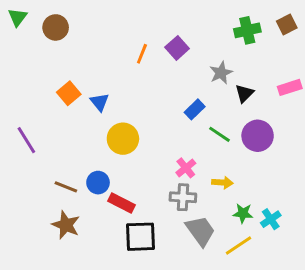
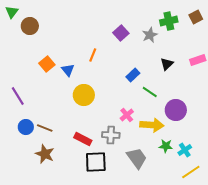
brown circle: (56, 27) -> (30, 26), moved
orange line: (142, 54) -> (93, 55), moved
gray star: (221, 73) -> (150, 35), moved
purple circle: (258, 136) -> (176, 110), moved
blue circle: (98, 183) -> (26, 127), moved
yellow arrow: (222, 183) -> (152, 125), size x1.6
gray cross: (183, 197) -> (111, 135), moved
yellow line: (239, 245) -> (191, 172), moved

